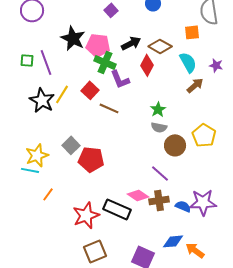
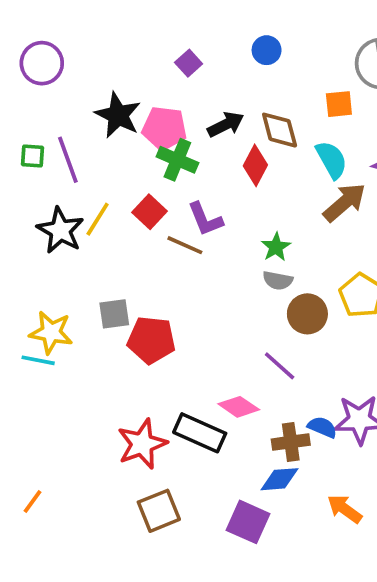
brown diamond: (160, 46) -> (280, 130), turned 45
purple L-shape: (120, 79) -> (205, 219), moved
brown arrow: (195, 85) -> (345, 202), size x1.4
gray square: (71, 145) -> (114, 314), turned 36
yellow star: (37, 155) -> (51, 332), turned 30
orange line: (48, 194) -> (33, 501), moved
brown cross: (159, 200) -> (291, 442), moved
blue diamond: (173, 241) -> (280, 479), moved

